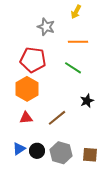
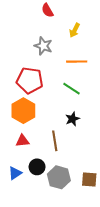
black star: (87, 101) -> (72, 119), moved
brown line: (57, 118) -> (55, 141), turned -60
black circle: (37, 151) -> (37, 167), moved

